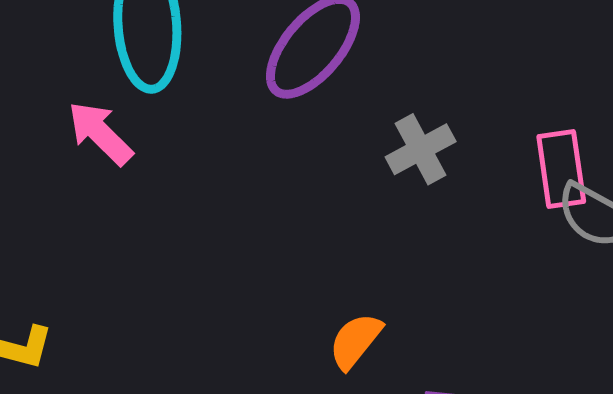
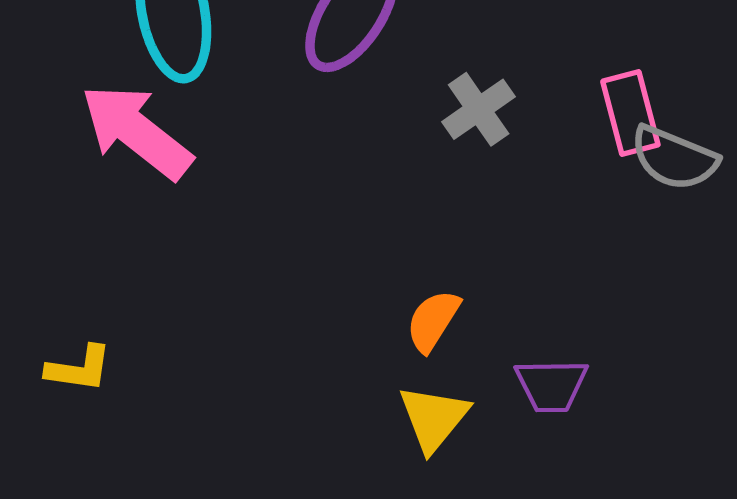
pink arrow: (100, 133) -> (136, 132), size x1.5

